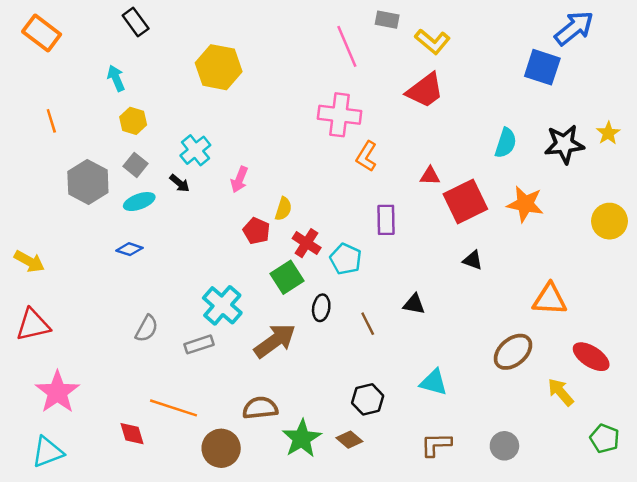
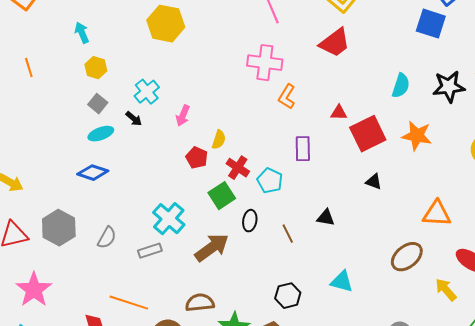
gray hexagon: (88, 182) -> (59, 228), moved
blue diamond: (129, 249) -> (93, 173), size x1.4

